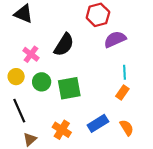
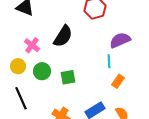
purple semicircle: (115, 39) -> (120, 40), moved
cyan line: (125, 72) -> (109, 61), moved
green square: (69, 88) -> (68, 77), size x0.7

